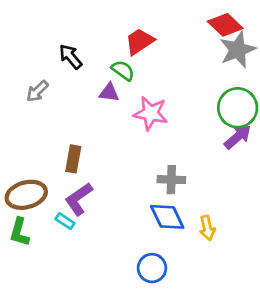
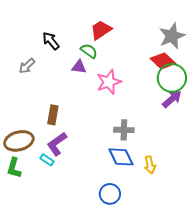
red diamond: (225, 25) -> (163, 61), moved
pink star: (151, 113) -> (109, 82), turned -30

